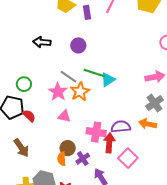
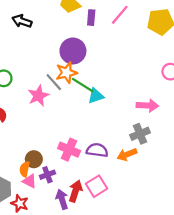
black arrow: (42, 42) -> (22, 21), moved
purple circle: (78, 45) -> (73, 51), size x1.5
orange star: (80, 92) -> (66, 73), moved
pink triangle: (64, 116) -> (30, 181), moved
orange arrow: (148, 124) -> (127, 154), turned -48
red arrow: (109, 143) -> (76, 191), moved

